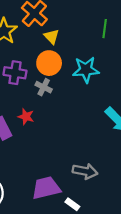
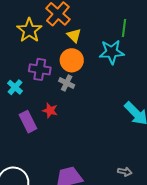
cyan star: (86, 70) -> (112, 52), moved
gray arrow: (85, 171) -> (125, 172), moved, size x0.6

